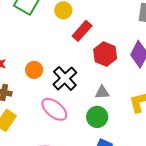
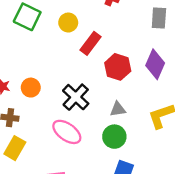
orange circle: (34, 70) -> (31, 88), moved

